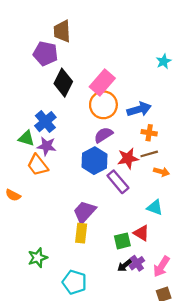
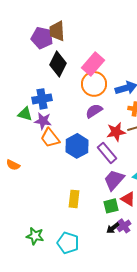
brown trapezoid: (62, 31) -> (57, 31), moved
blue cross: (45, 122) -> (42, 99), turned 30
blue hexagon: (94, 161) -> (77, 146), moved
orange trapezoid: (38, 165) -> (50, 138), moved
purple trapezoid: (84, 212) -> (114, 180), moved
green star: (38, 258) -> (35, 236), moved, turned 30

